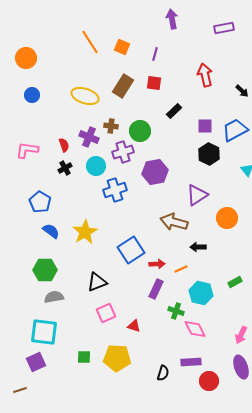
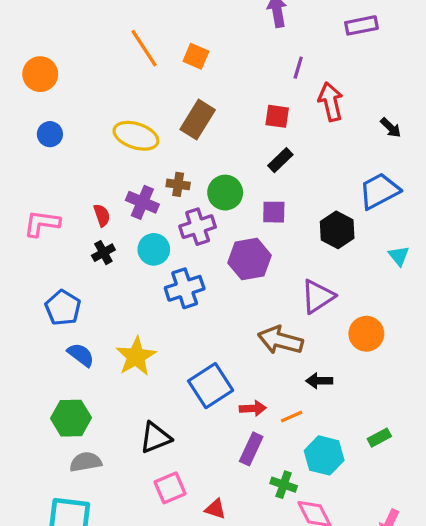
purple line: (155, 54) -> (298, 68), moved
red square: (154, 83) -> (277, 116), moved
purple square: (205, 126) -> (274, 212), moved

